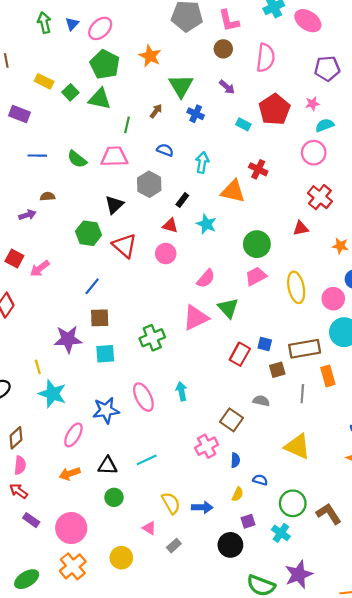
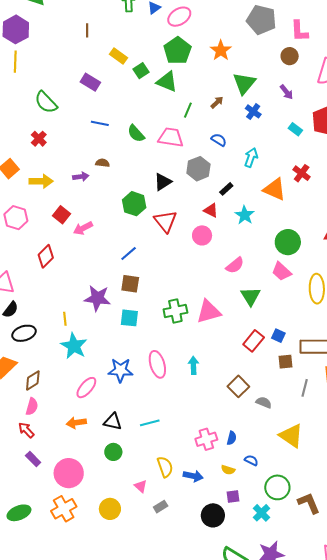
pink trapezoid: (256, 276) -> (281, 272), turned -120
pink triangle: (196, 318) -> (209, 312), moved
gray semicircle: (261, 401) -> (264, 402), moved
brown square: (232, 420) -> (238, 386), moved
pink cross: (207, 446) -> (206, 439), moved
yellow semicircle: (238, 494) -> (228, 470), turned 72

